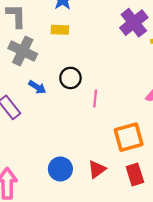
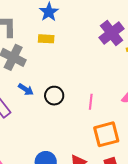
black circle: (70, 78) -> (54, 96), moved
pink line: (95, 98) -> (91, 102), moved

